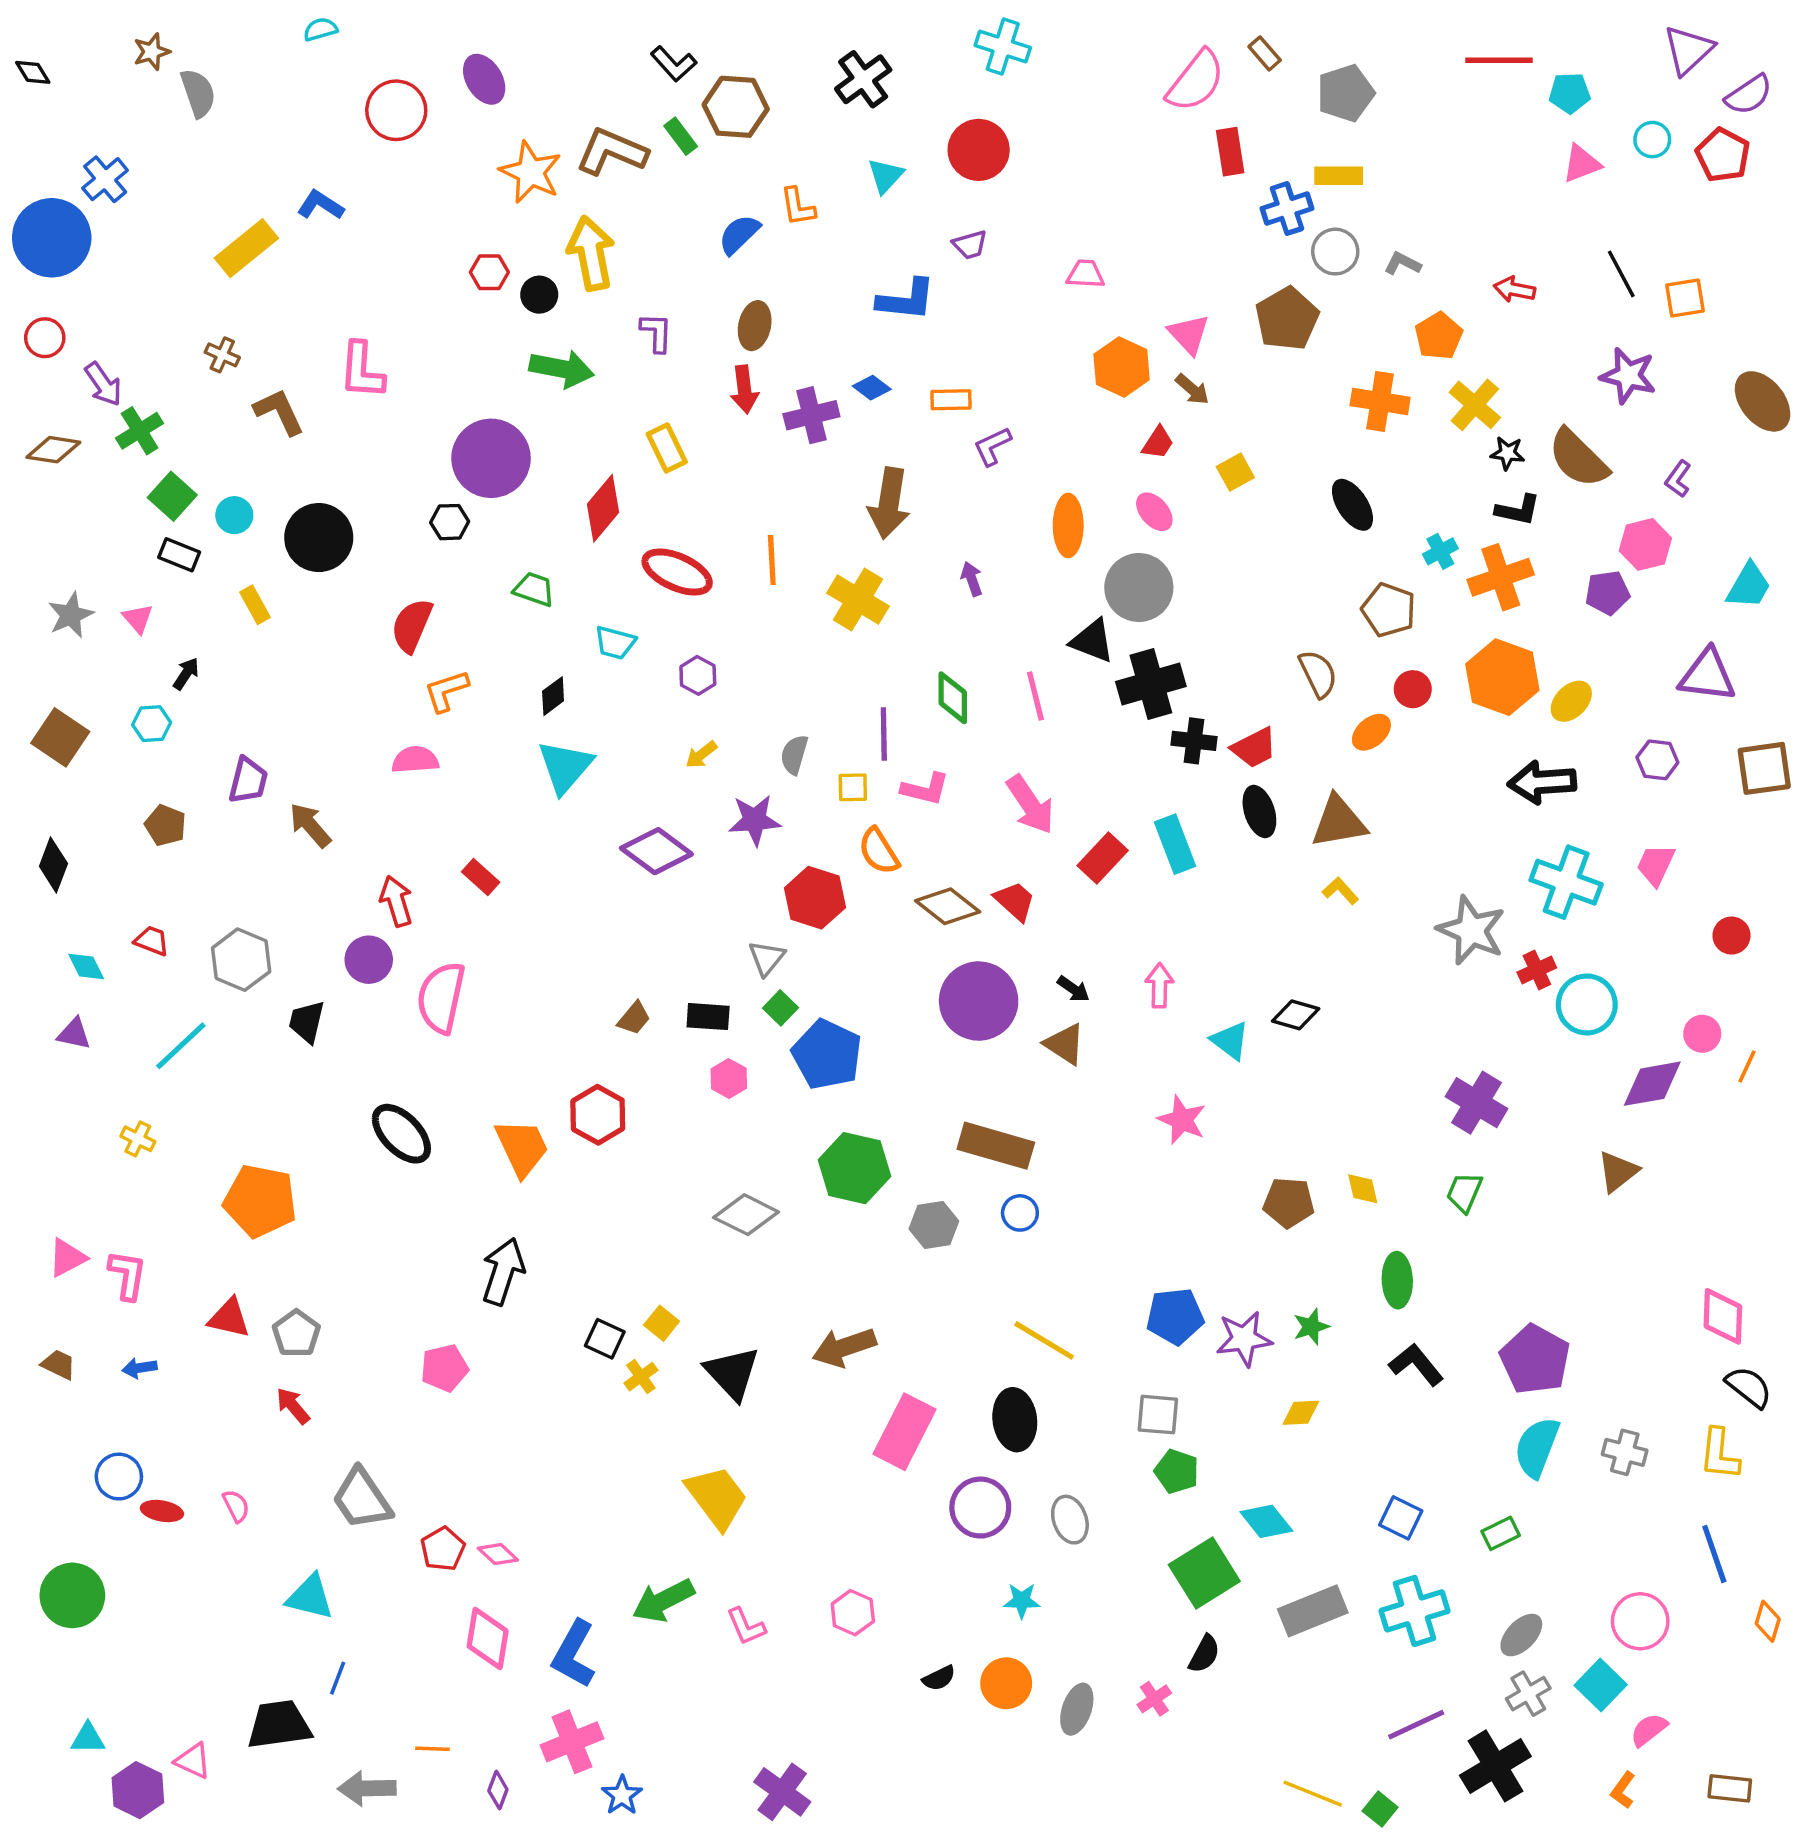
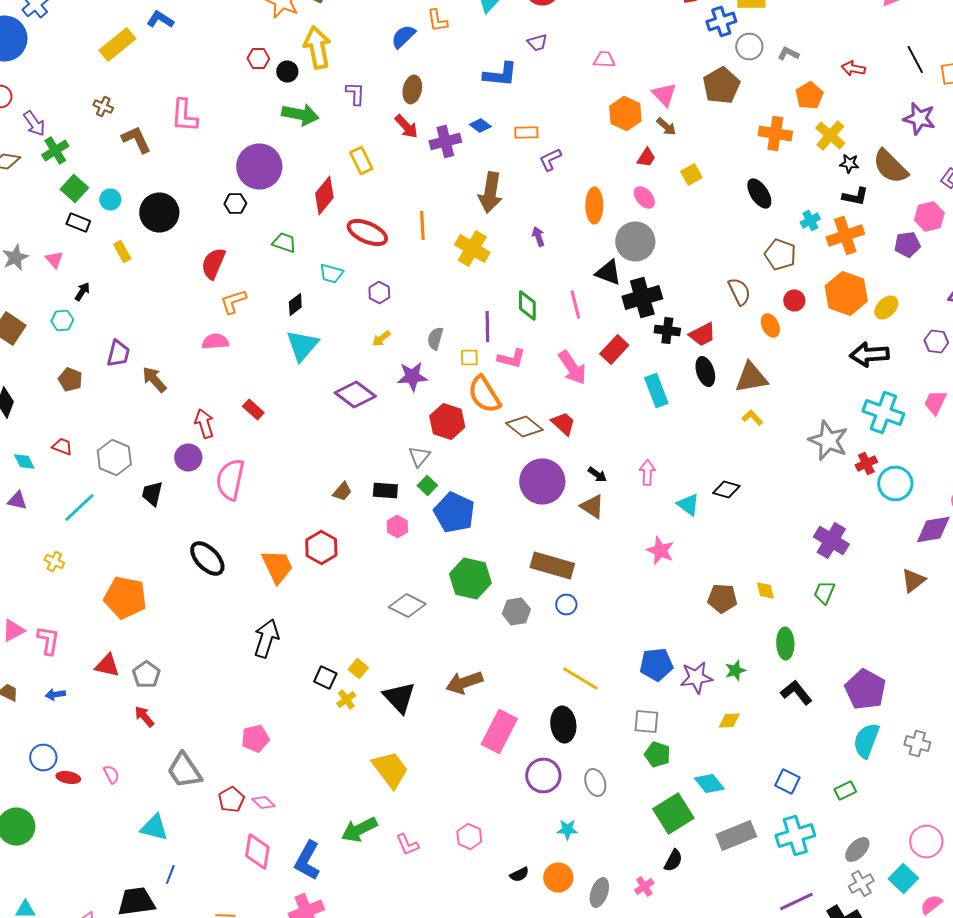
red arrow: (744, 389) -> (406, 126), turned -36
orange ellipse: (1371, 732) -> (770, 326), turned -75
orange semicircle: (879, 851) -> (484, 394), size x1.4
red rectangle: (1103, 858) -> (614, 350), moved
pink pentagon: (445, 1368) -> (255, 738), moved

